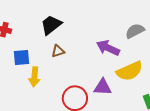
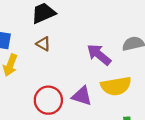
brown triangle: (58, 51) -> (43, 44), turned 32

